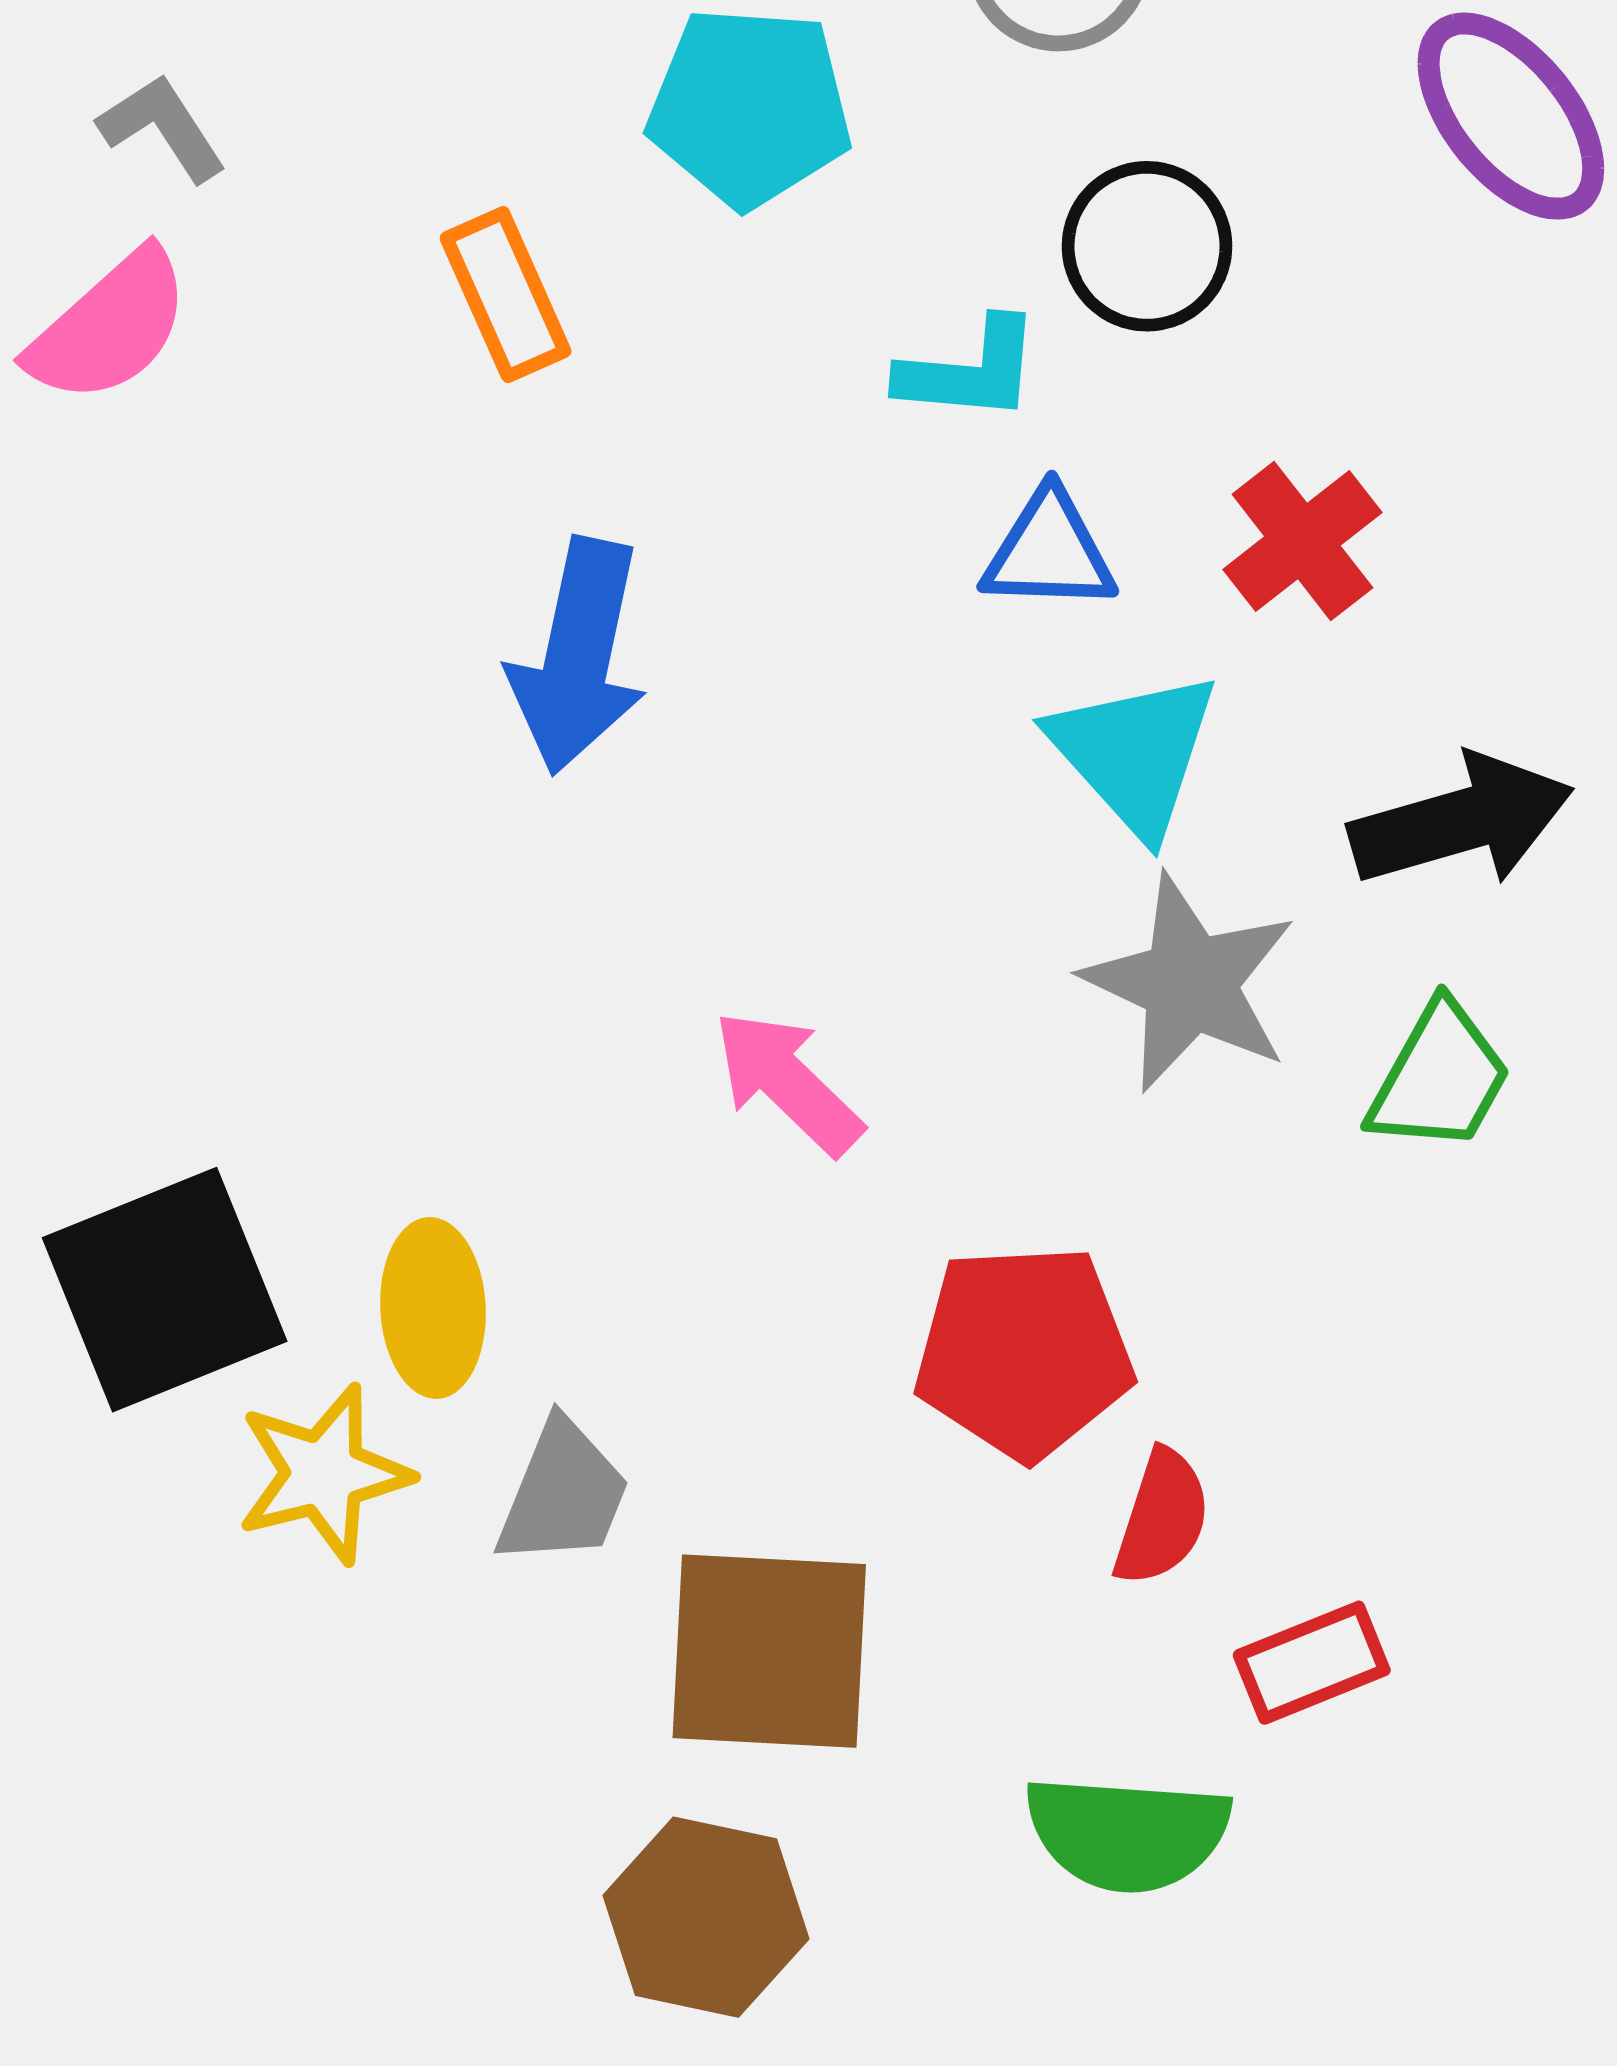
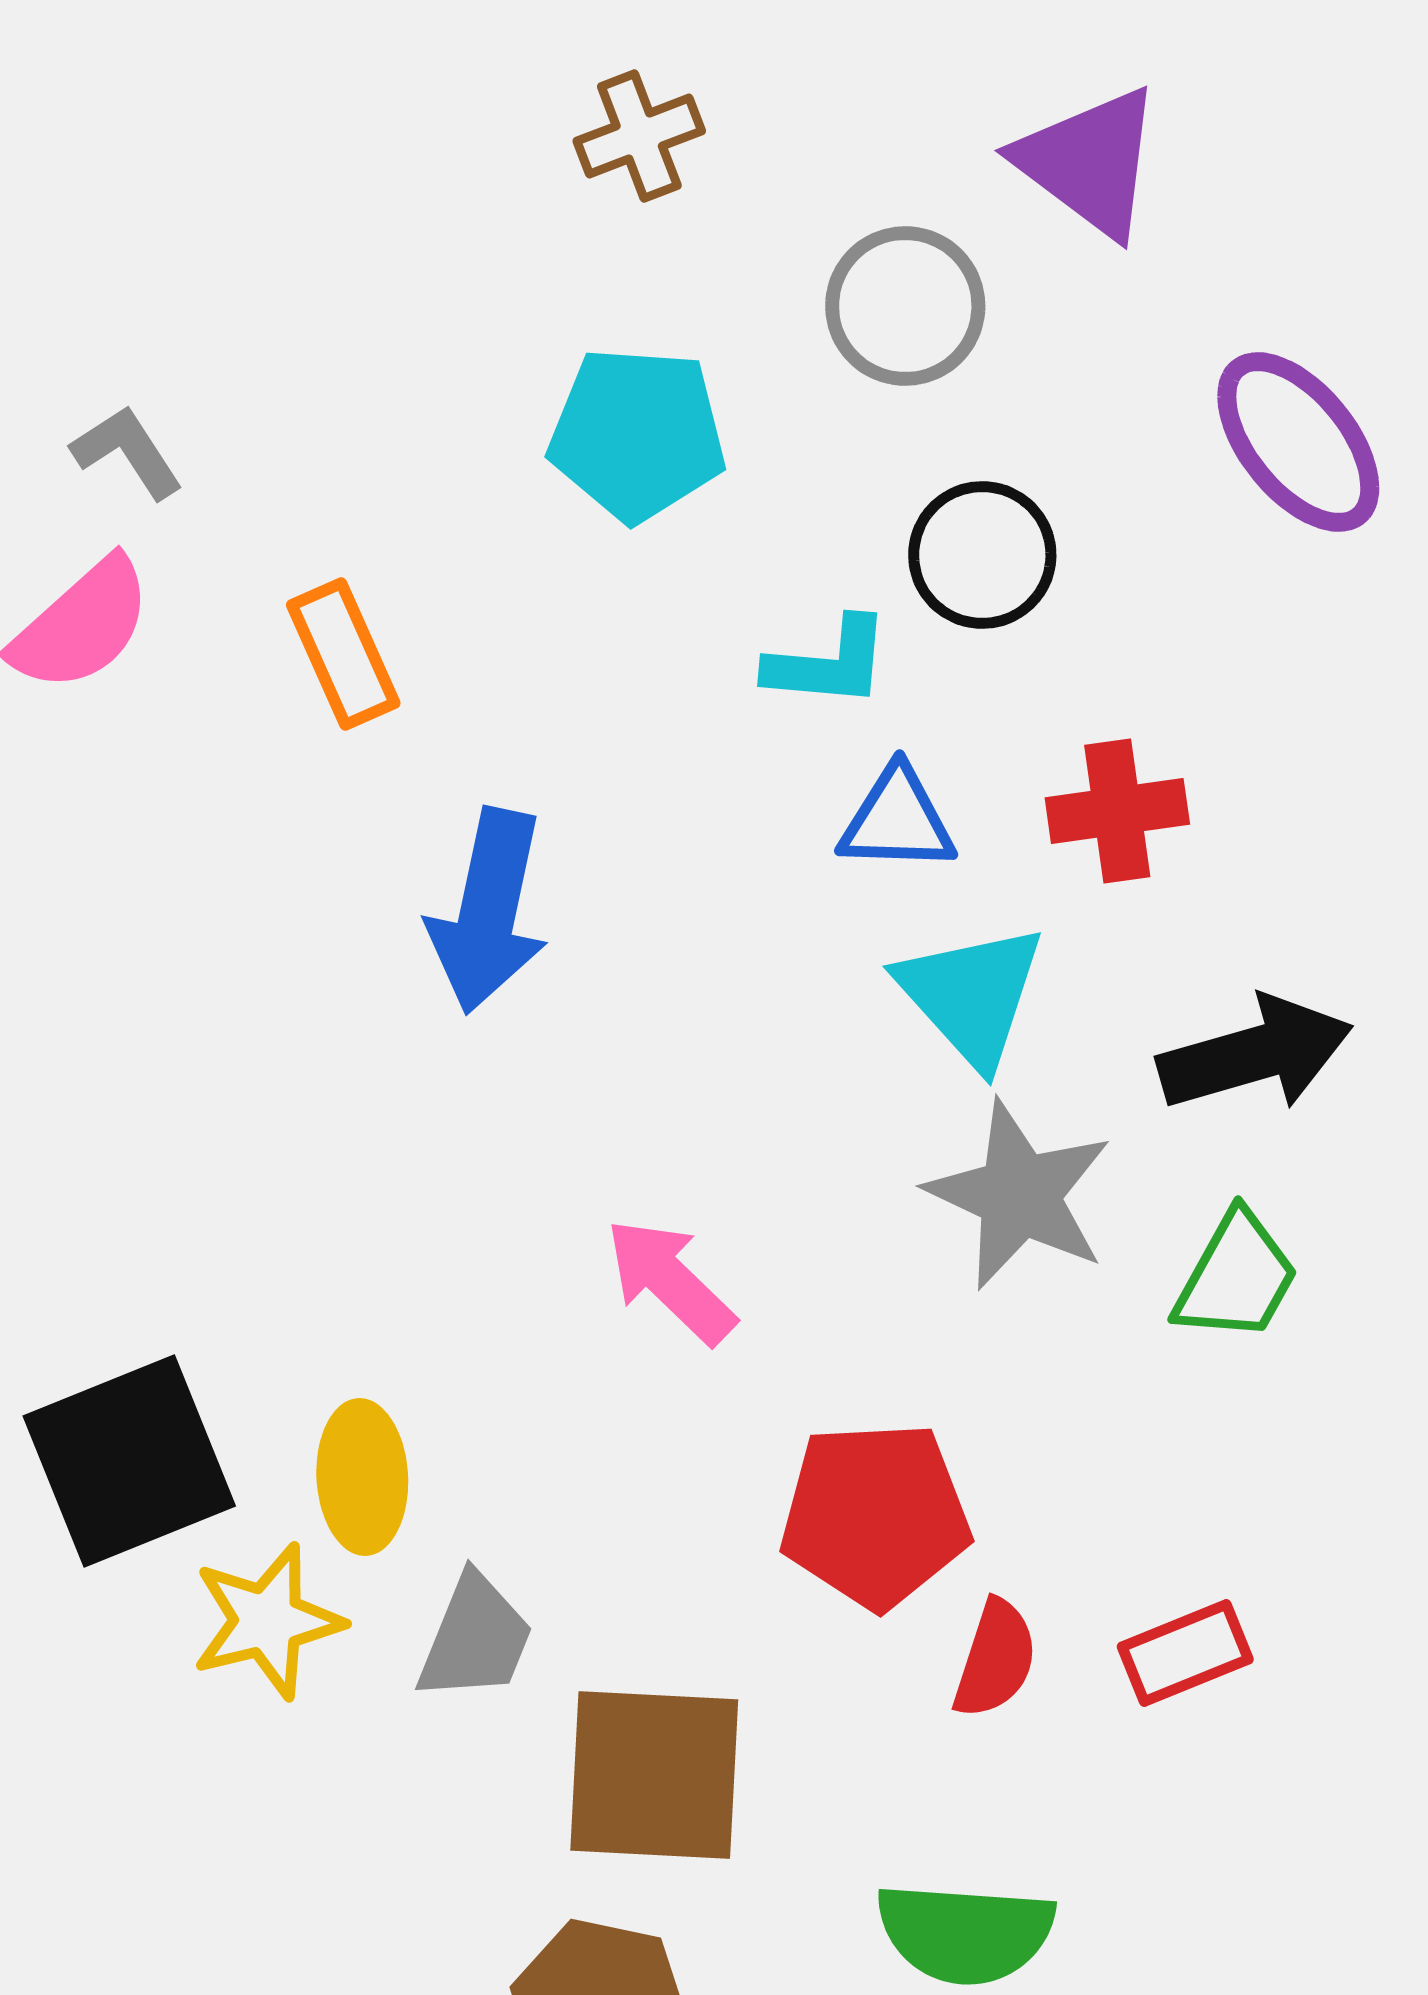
orange rectangle: (506, 295) -> (343, 654), moved
red cross: (1302, 541) -> (1117, 811), turned 30
red rectangle: (1312, 1663) -> (1185, 1653), moved

